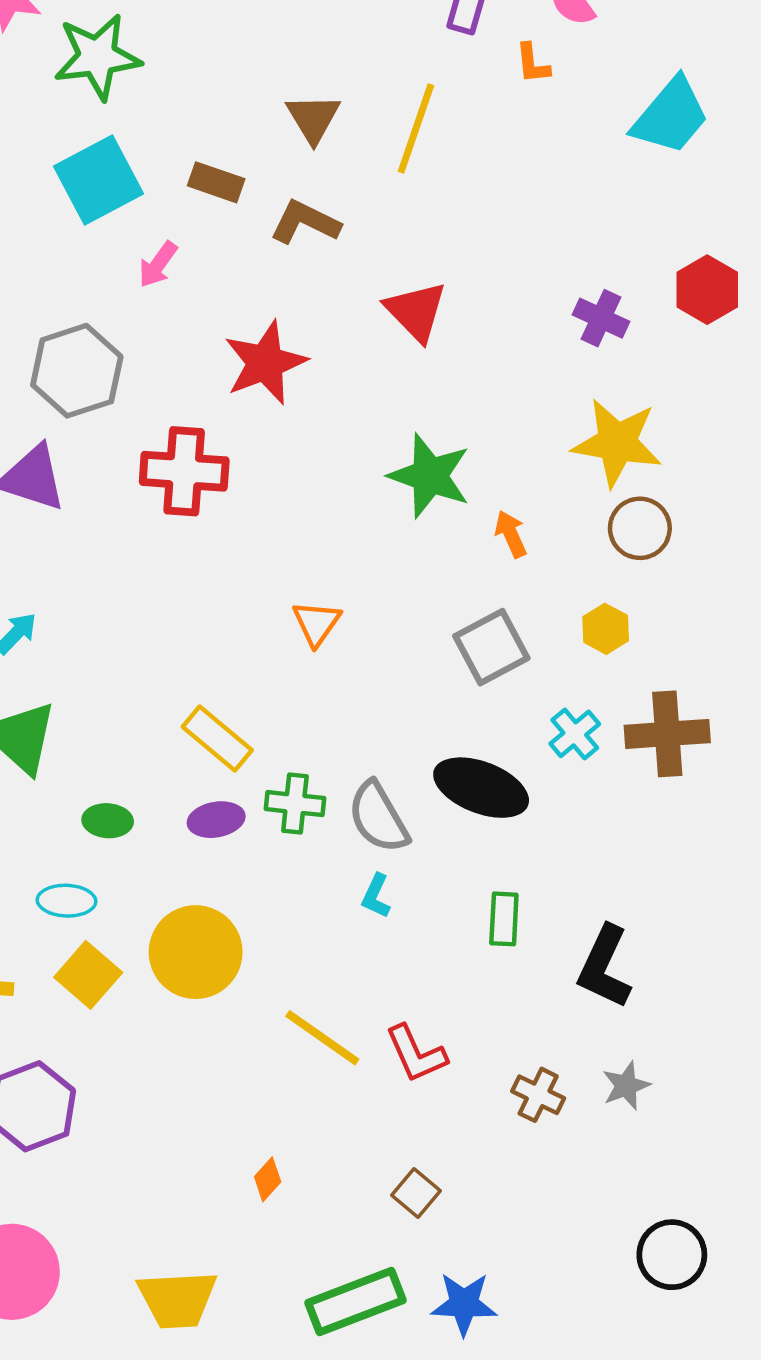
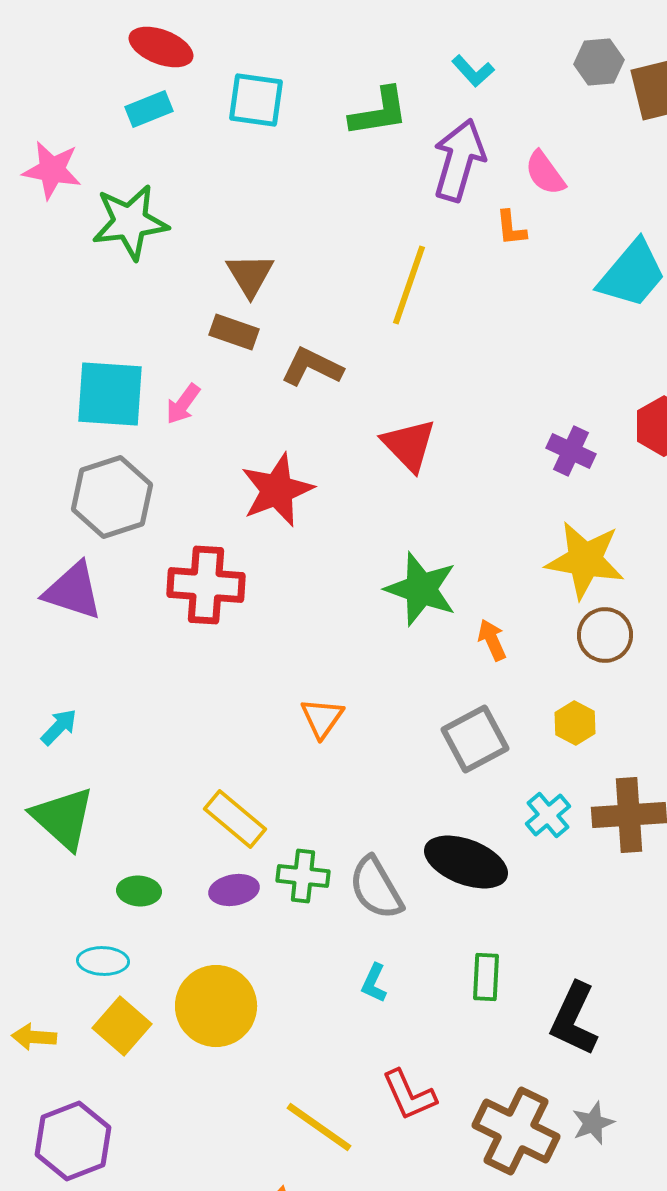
brown triangle: (313, 118) -> (250, 275), moved
cyan square: (98, 180) -> (110, 394), moved, turned 32
cyan L-shape: (376, 896) -> (374, 983), moved
yellow line: (322, 1038) -> (319, 1127), moved
brown cross: (538, 1095) -> (516, 1131), size x1.8

